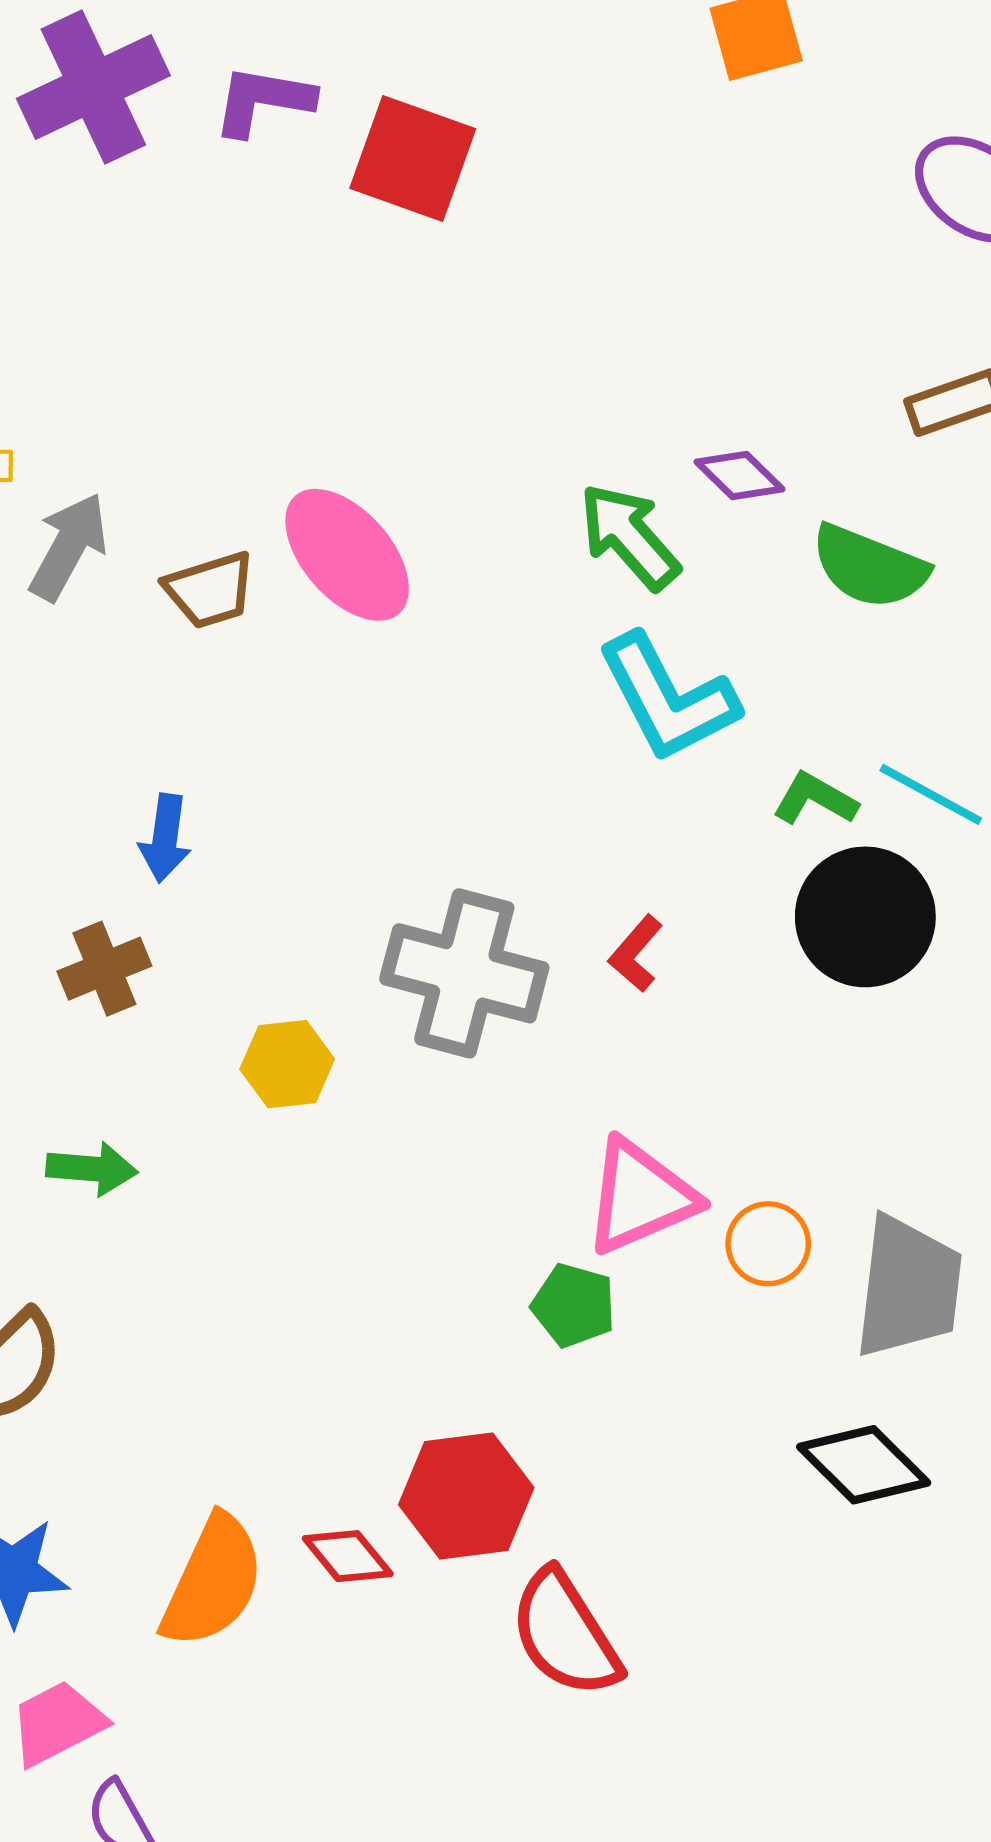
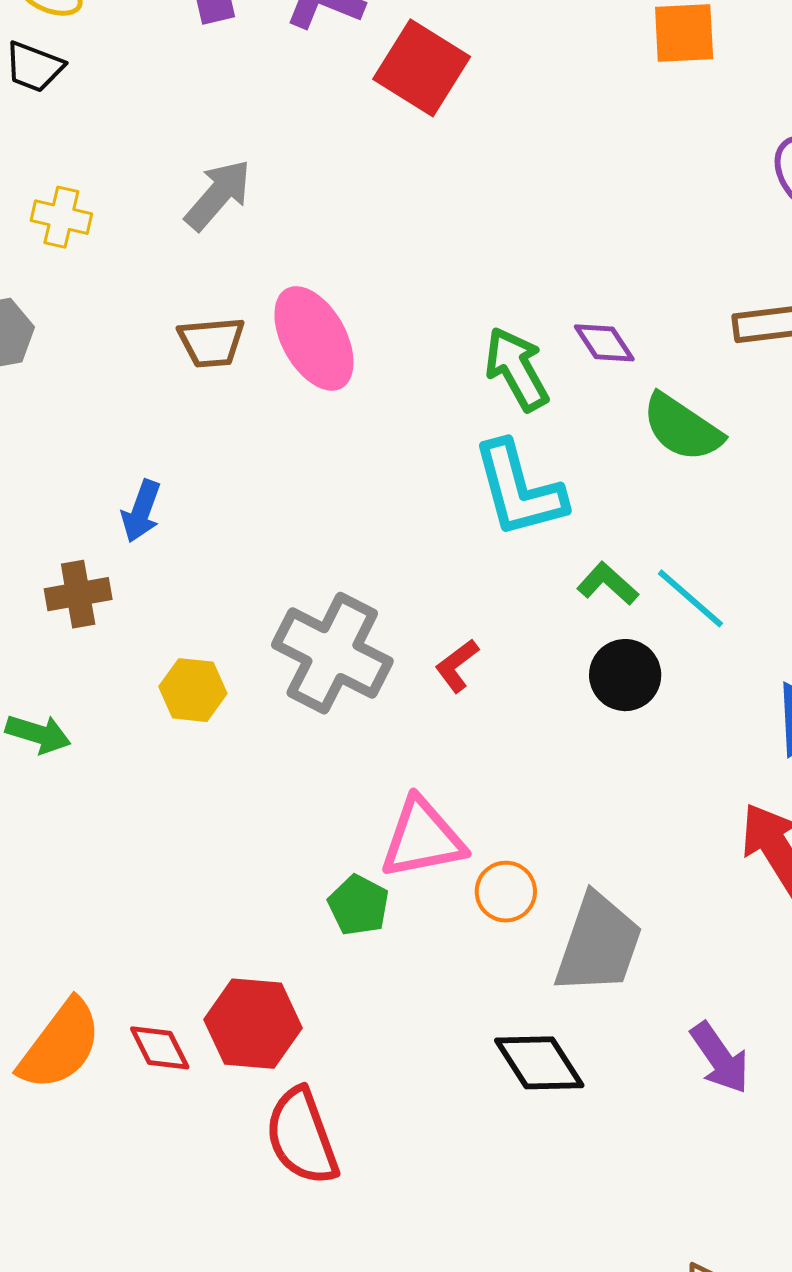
gray arrow: (68, 547) -> (218, 195), moved
black circle: (865, 917) -> (625, 675), size x0.7

